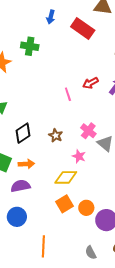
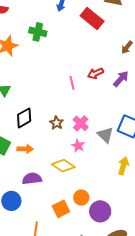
pink cross: (88, 131) -> (81, 123), moved
yellow diamond: (66, 177) -> (63, 166), turned 30
purple semicircle: (21, 186) -> (32, 179), moved
orange square: (65, 204) -> (61, 209), moved

